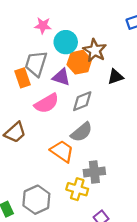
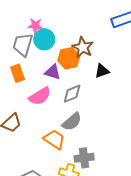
cyan circle: (66, 42) -> (44, 39), moved
gray trapezoid: (36, 64) -> (23, 45), moved

